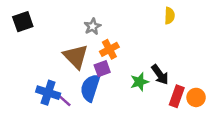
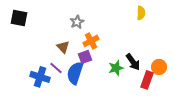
black square: (23, 22) -> (19, 18), turned 30
brown triangle: (76, 57) -> (63, 47), size x0.6
orange circle: (196, 97) -> (159, 67), moved
purple line: (64, 100) -> (56, 68), moved

